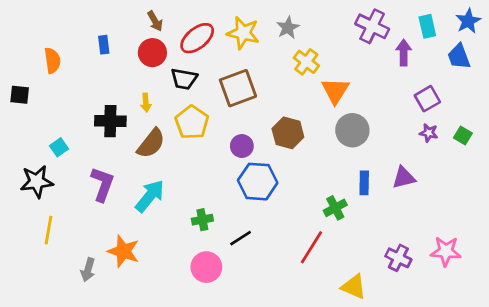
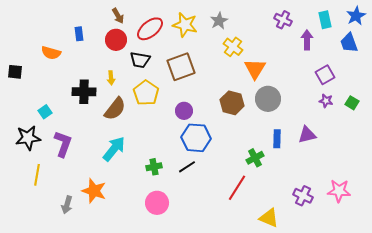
purple cross: (372, 26) -> (283, 20), size x0.7
orange semicircle: (52, 61) -> (51, 53), moved, turned 114
brown hexagon: (288, 133) -> (232, 103), moved
purple L-shape: (102, 184) -> (63, 144), moved
black line: (241, 238) -> (187, 167), moved

